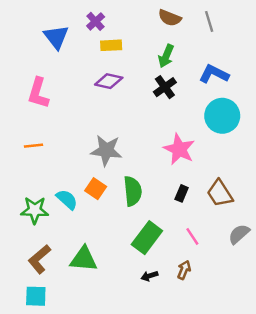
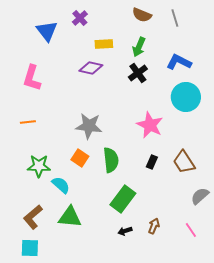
yellow rectangle: (111, 45) -> (104, 44), moved
cyan semicircle: (67, 199) -> (61, 185), moved
green star: (35, 210) -> (39, 166), moved
pink line: (192, 236) -> (191, 230), moved

